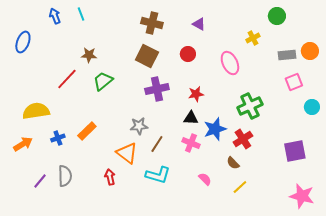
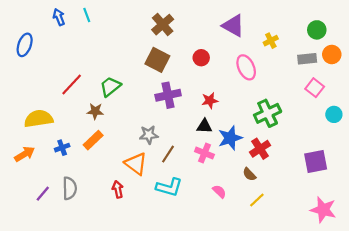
green circle: (277, 16) -> (317, 30), moved
brown cross: (152, 23) -> (163, 25), turned 35
purple triangle: (199, 24) -> (233, 26), moved, size x1.6
brown star: (89, 55) -> (95, 111), moved
pink square: (294, 82) -> (315, 88), turned -30

